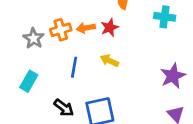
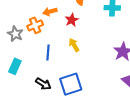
orange arrow: (86, 28) -> (50, 12), moved
yellow arrow: (109, 61) -> (74, 45), turned 40

